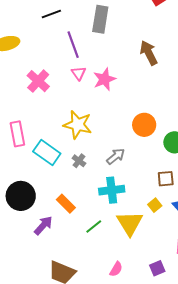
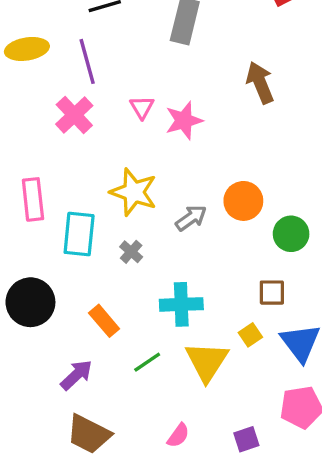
purple line: (73, 45) -> (87, 61), moved
cyan rectangle: (47, 153) -> (79, 234), turned 56
gray arrow: (116, 156) -> (191, 218), moved
purple arrow: (43, 225) -> (76, 375), moved

